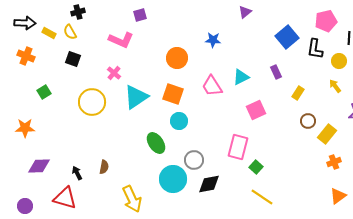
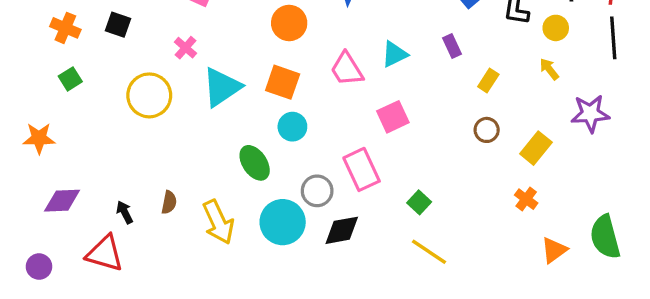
orange cross: (26, 56) -> (65, 28), moved
pink square: (256, 110) -> (393, 117), moved
brown circle: (308, 121) -> (487, 130), moved
pink rectangle: (238, 147) -> (362, 169), moved, turned -40
orange cross: (334, 162) -> (526, 199), moved, turned -32
yellow arrow: (132, 199) -> (218, 222), moved

